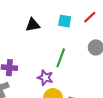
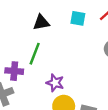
green line: (61, 58) -> (35, 54), moved

